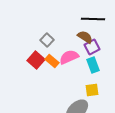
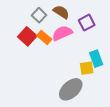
brown semicircle: (85, 37) -> (61, 12), moved
cyan rectangle: (93, 65) -> (96, 59), moved

